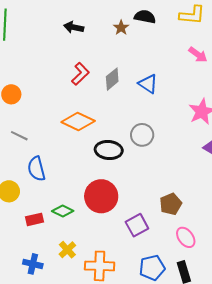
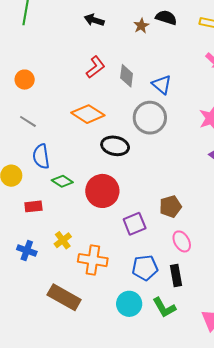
gray diamond: (112, 79) -> (127, 76), turned -50
gray circle: (142, 135) -> (150, 118), moved, size x1.4
green diamond: (63, 211) -> (62, 181), moved

